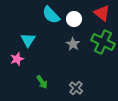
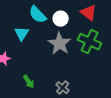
cyan triangle: (28, 40) -> (22, 34), moved
gray star: (73, 44) -> (60, 44), size x1.6

